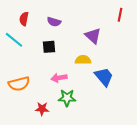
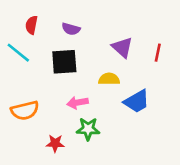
red line: (120, 15) -> (158, 53), moved
black square: (49, 47) -> (64, 62), size x1.5
blue trapezoid: (104, 77) -> (137, 101), turned 100

